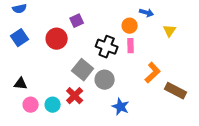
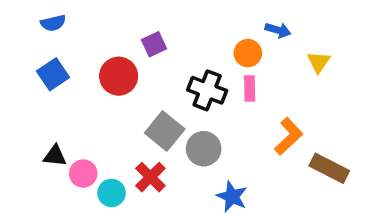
pink circle: (31, 105) -> (83, 174), moved

